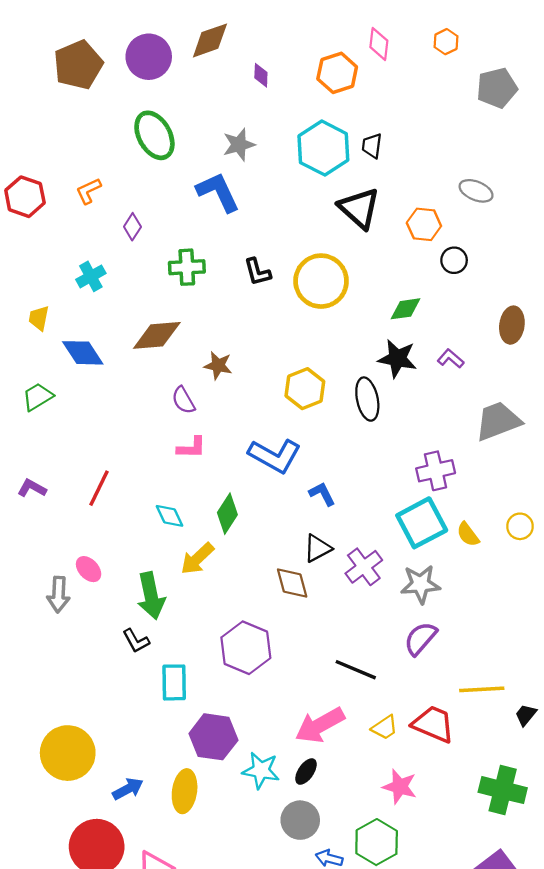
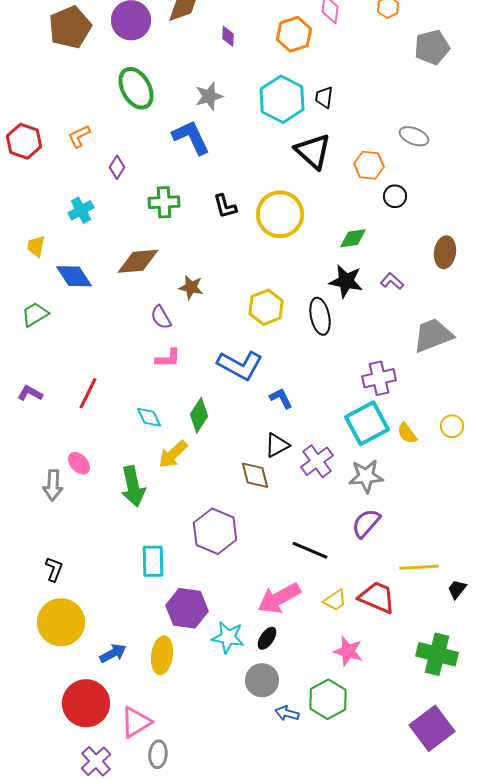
black L-shape: (136, 641) -> (54, 569), moved, turned -130

